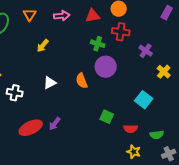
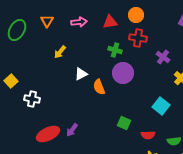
white triangle: (50, 83) -> (81, 74), moved

